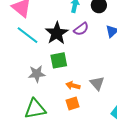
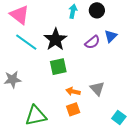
purple semicircle: (81, 29) -> (92, 42), moved
gray star: (37, 74) -> (13, 80), moved

